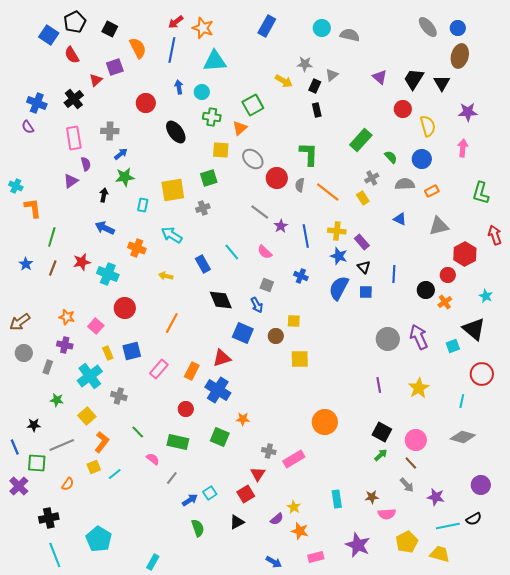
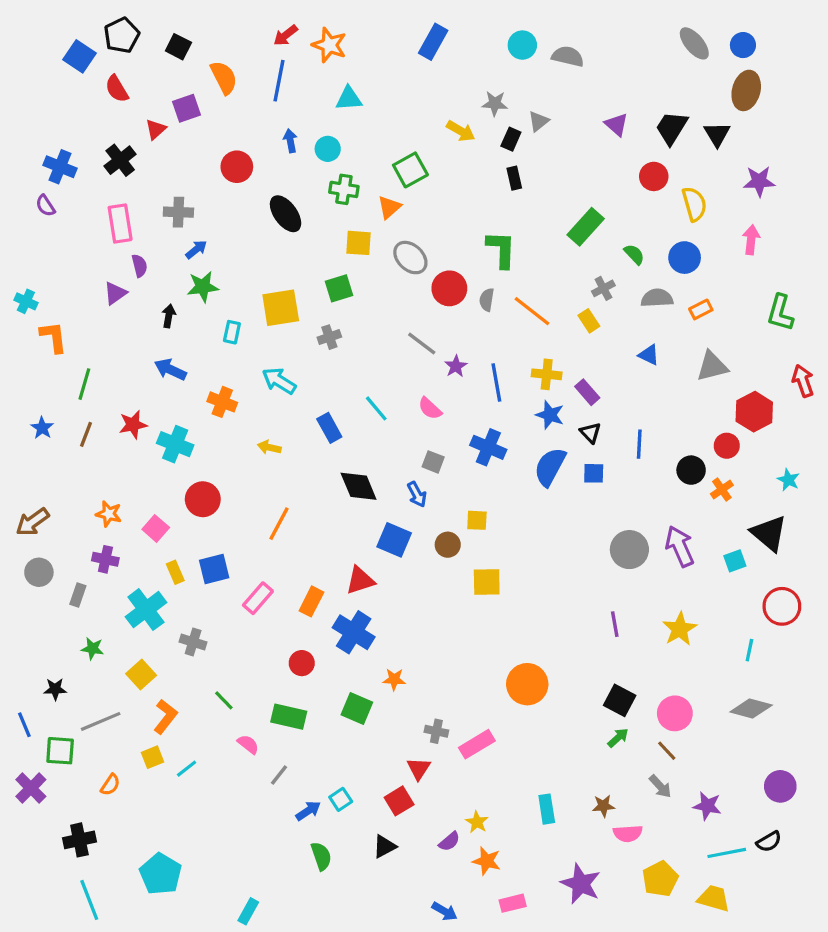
cyan triangle: (215, 61) -> (349, 99), size x0.7
blue cross: (301, 276) -> (488, 447), size x1.5

